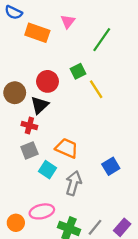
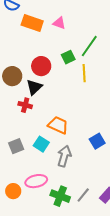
pink triangle: (68, 21) -> (59, 23), moved, turned -48
green line: (102, 40) -> (89, 46), moved
yellow line: (96, 89) -> (84, 73), turned 30
gray square: (29, 150) -> (16, 146), moved

